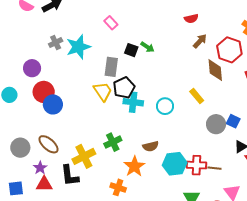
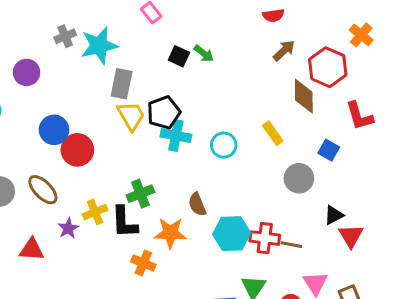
gray rectangle: (111, 67) -> (122, 84), moved
red circle: (44, 92) -> (77, 150), moved
blue square: (233, 121) -> (329, 150), moved
brown semicircle: (151, 146) -> (197, 204), turned 77
yellow cross: (84, 156) -> (95, 212), size x0.7
orange star: (134, 166) -> (170, 233), turned 30
purple star: (40, 168) -> (68, 228), moved
black L-shape: (70, 176) -> (124, 222), moved

